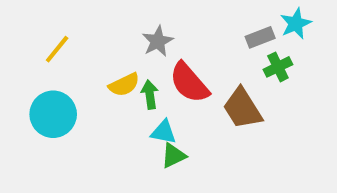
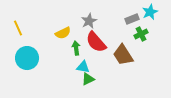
gray star: (158, 41) -> (89, 21), moved
yellow line: (57, 49) -> (18, 28), moved, turned -63
yellow semicircle: (124, 85) -> (63, 33), moved

